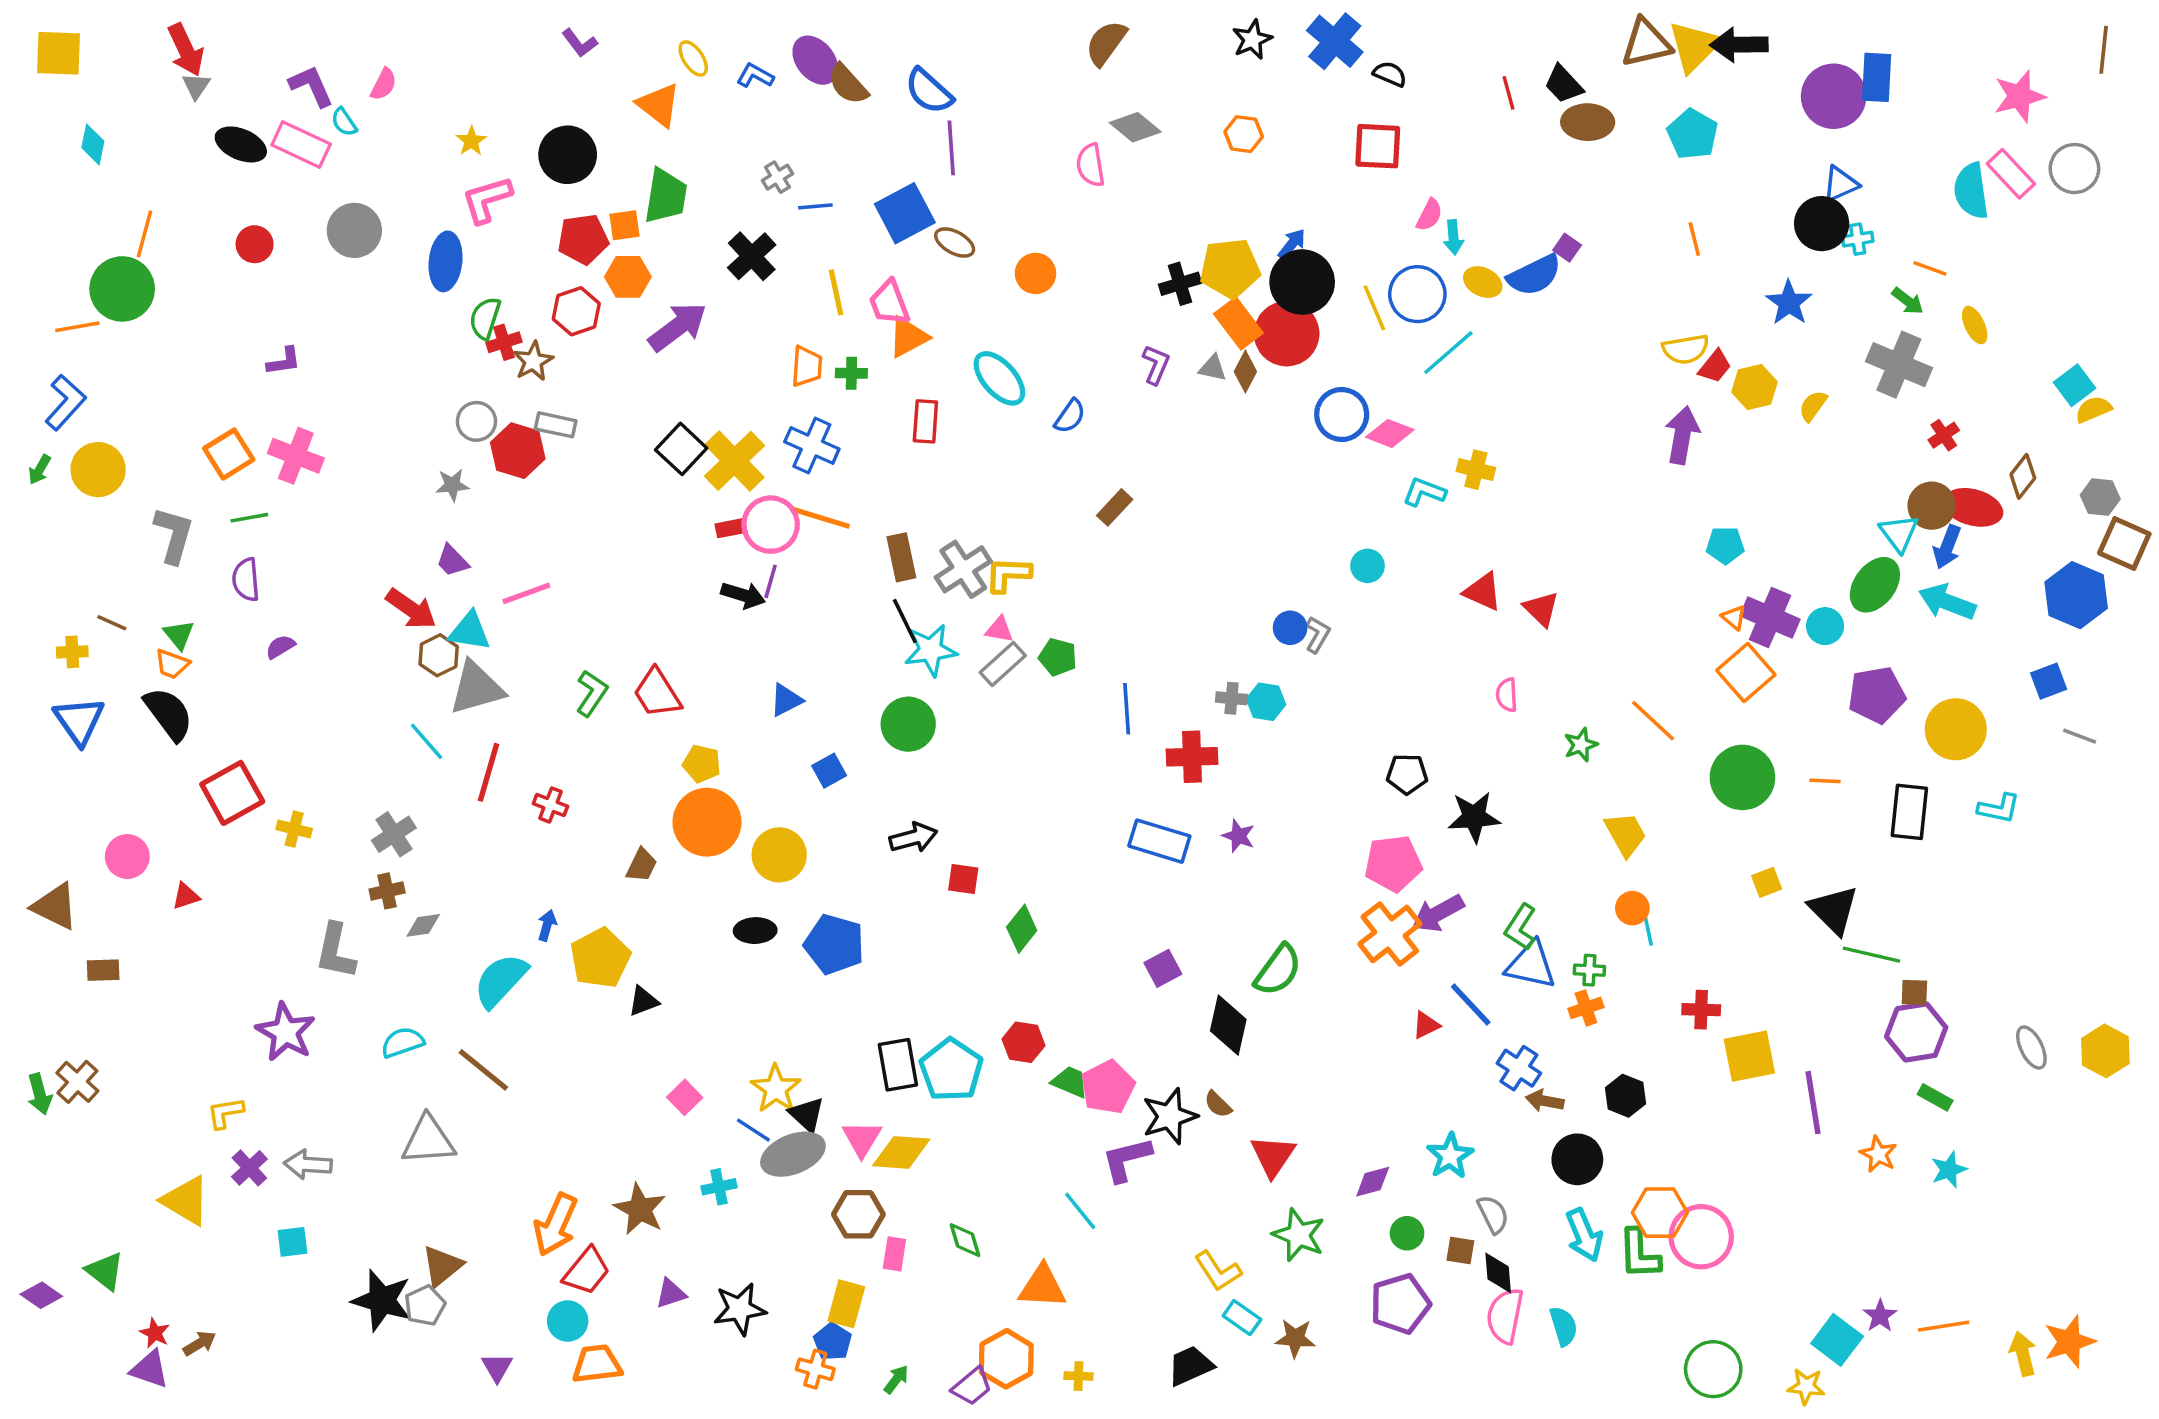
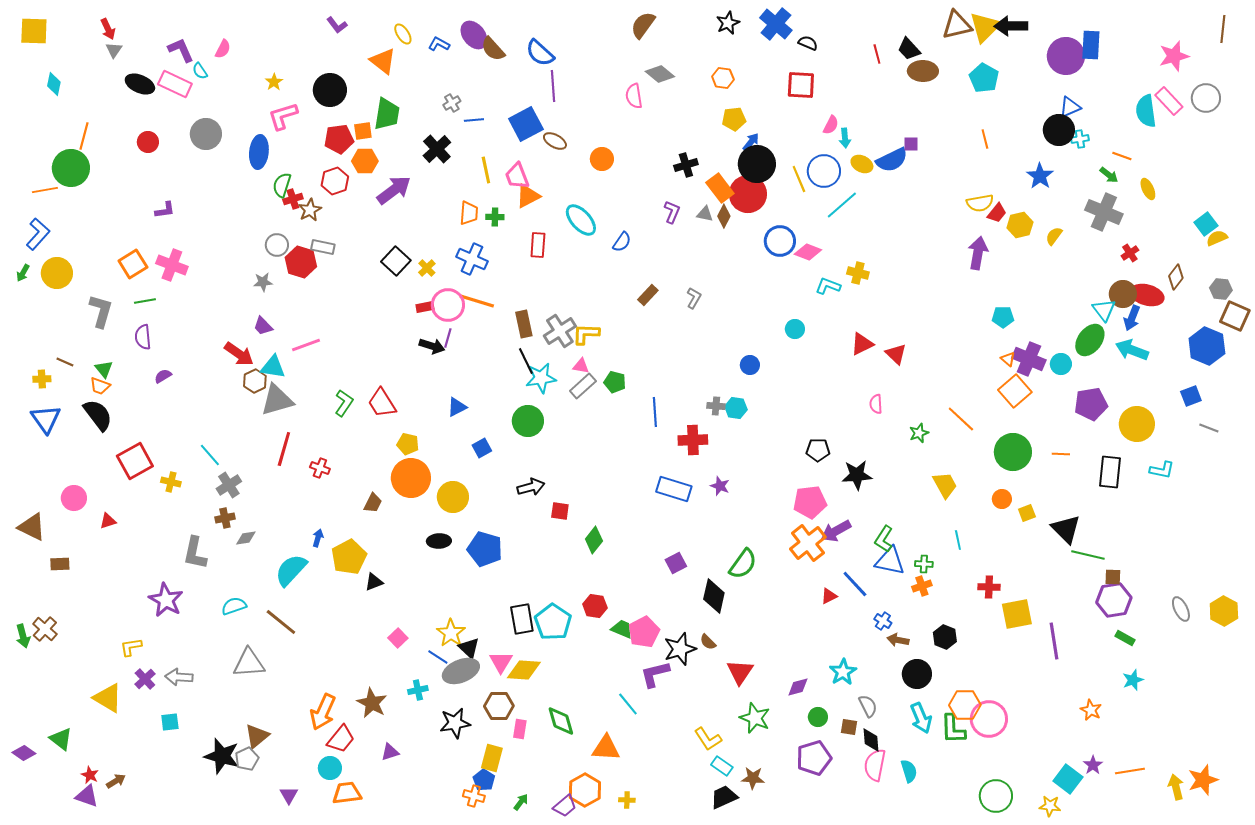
red arrow: (186, 50) -> (108, 29), size x0.7
purple square: (1567, 248) -> (911, 144), turned -35
yellow pentagon: (1230, 268) -> (734, 119), moved, size x0.7
yellow cross: (734, 461) -> (427, 268), size x0.5
red triangle: (1483, 592) -> (862, 344), turned -50
gray L-shape: (1318, 635) -> (694, 298), moved
cyan line: (427, 741) -> (210, 455), moved
orange circle: (1632, 908) -> (1002, 499), moved
blue cross: (1519, 1068) -> (883, 621), size x0.7
orange star: (1878, 1154) -> (1091, 710), moved
green diamond: (965, 1240) -> (561, 721), size x1.4
black star: (740, 1309) -> (455, 723), moved
black trapezoid: (1190, 1366) -> (724, 797), moved

